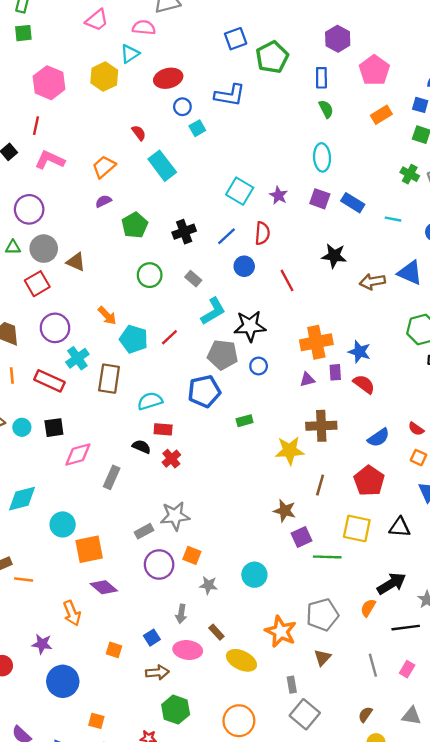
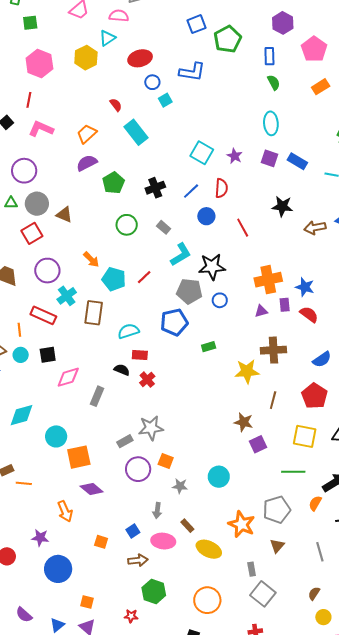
green square: (23, 33) -> (30, 23), moved
purple semicircle: (103, 201) -> (87, 163), size x1.5
orange line: (12, 375) -> (19, 330), moved
green line: (327, 557) -> (293, 472), moved

